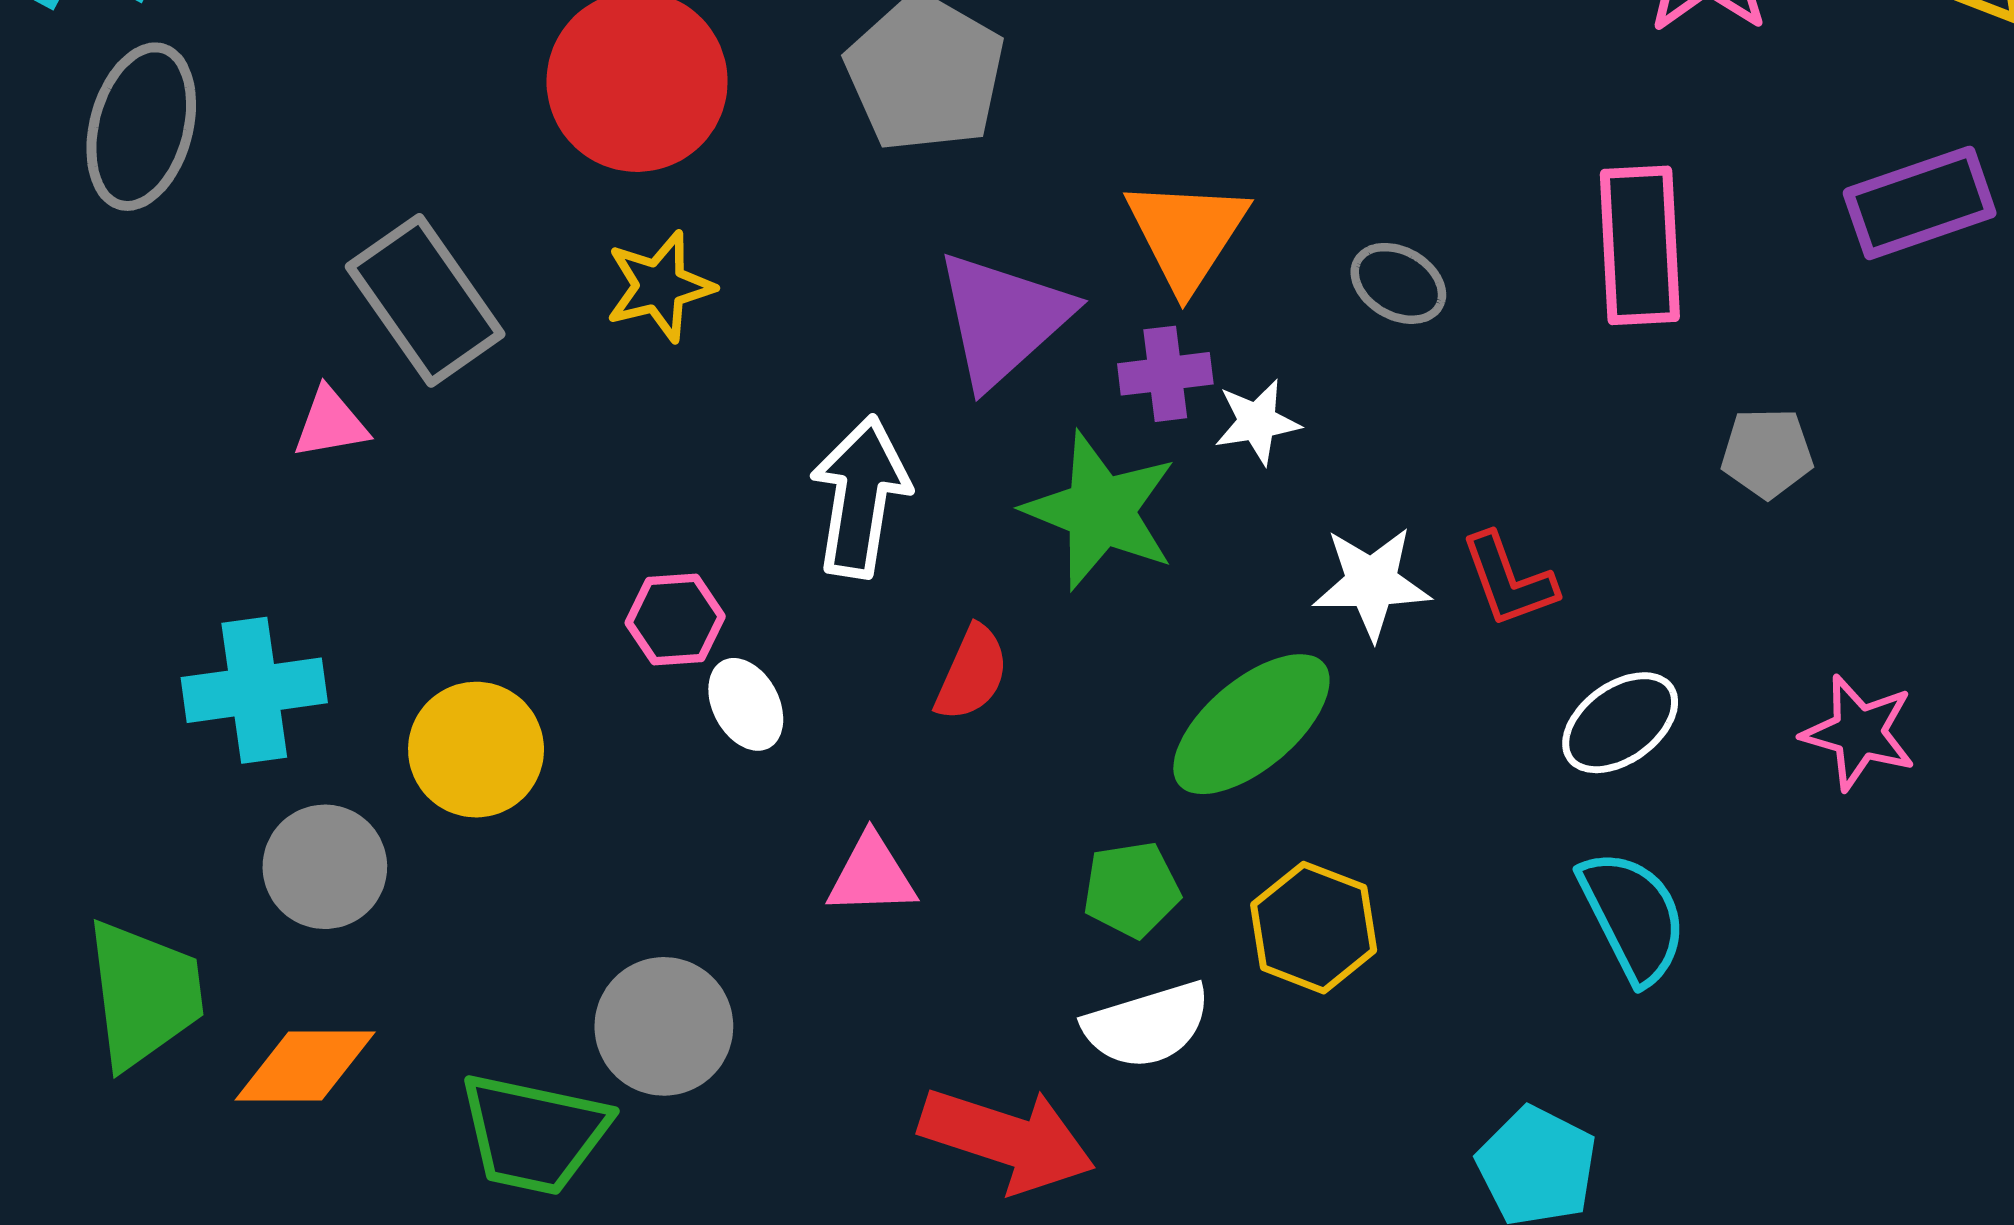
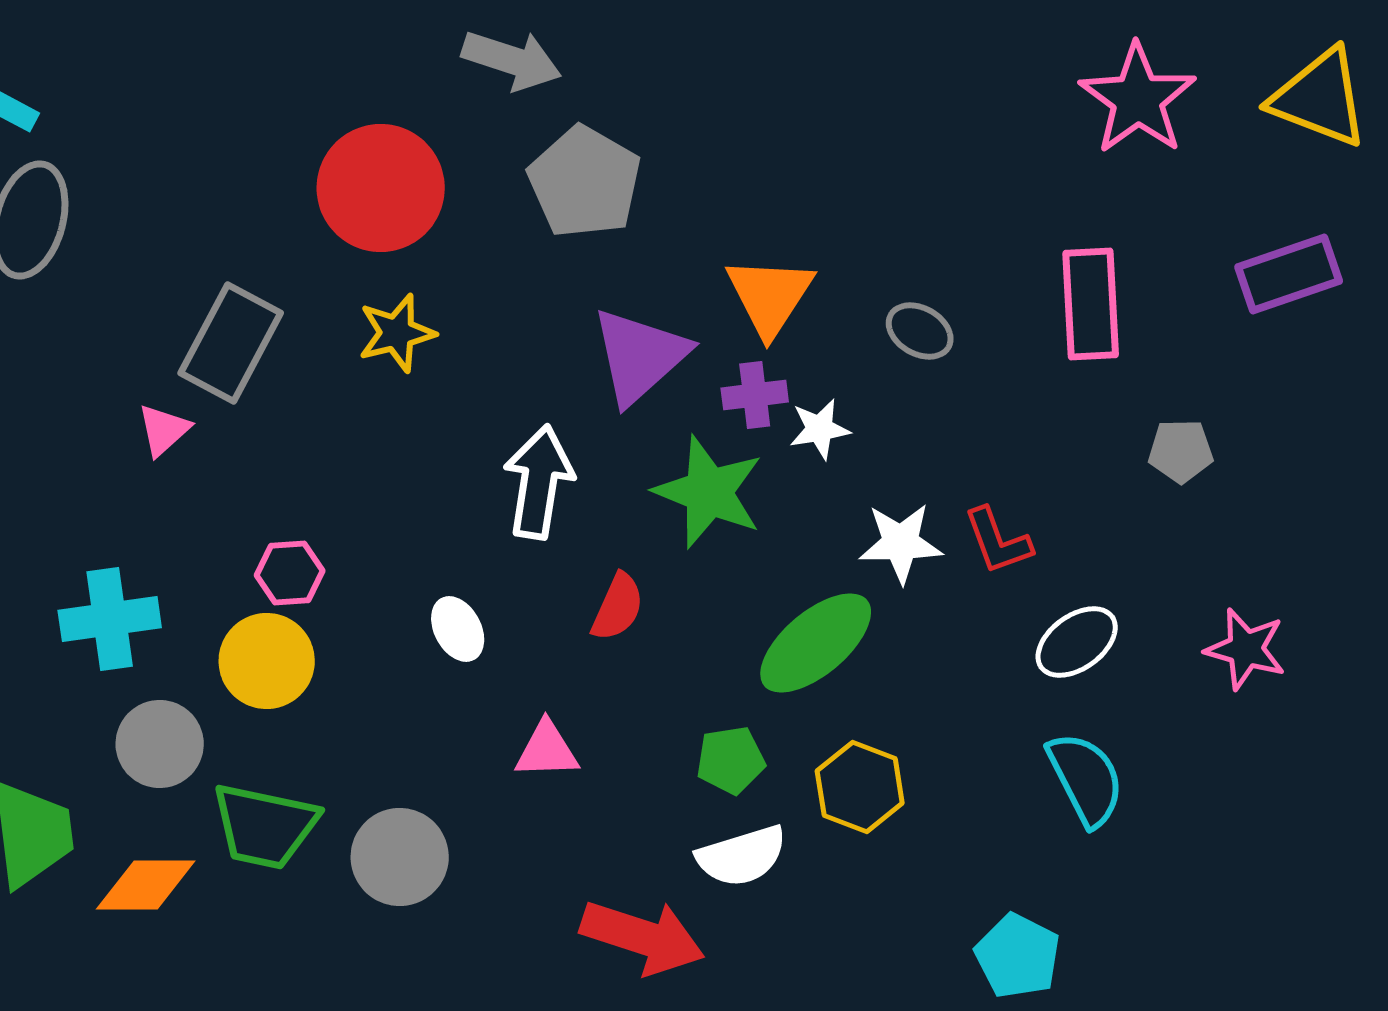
gray rectangle: (425, 300) -> (231, 343), turned 63
pink triangle: (331, 423) -> (164, 430), turned -32
pink hexagon: (675, 620) -> (290, 573), moved
green trapezoid: (534, 1134) -> (265, 826), moved

